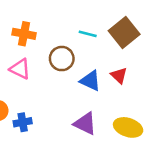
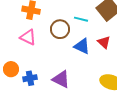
cyan line: (88, 34) -> (81, 19), moved
purple triangle: (85, 124) -> (61, 79), moved

